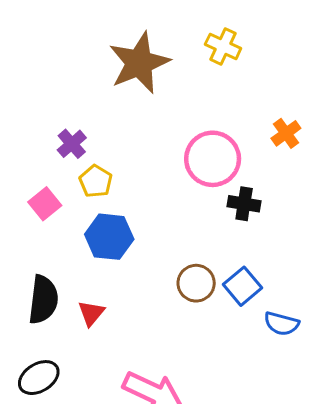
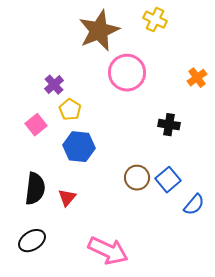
pink circle: (213, 159) -> (127, 73), moved
blue semicircle: (281, 324) -> (194, 205), turned -65

